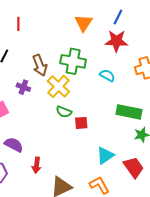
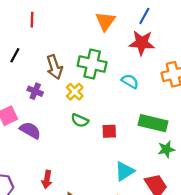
yellow cross: (58, 86) -> (75, 92), size x0.7
red square: (81, 123) -> (109, 131), moved
purple semicircle: (14, 145) -> (30, 130), moved

